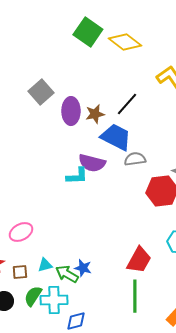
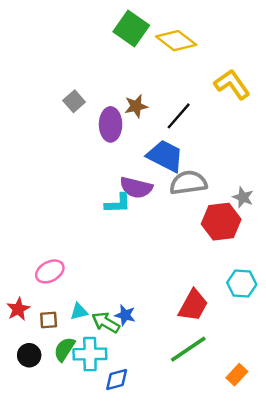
gray square: (41, 92) -> (74, 101), size x0.7
brown star: (95, 114) -> (136, 106), moved
gray semicircle: (135, 159) -> (188, 183), size x1.4
green line: (135, 296) -> (188, 349), turned 56

